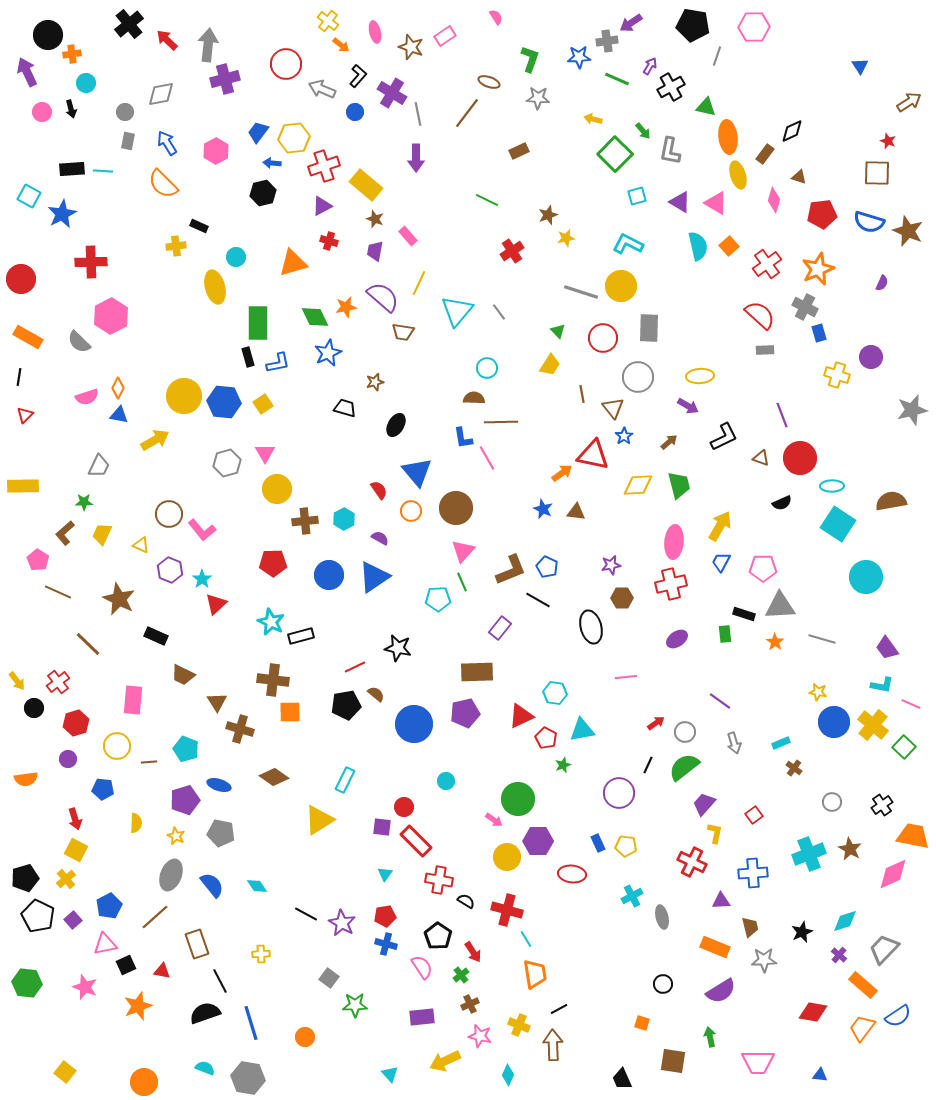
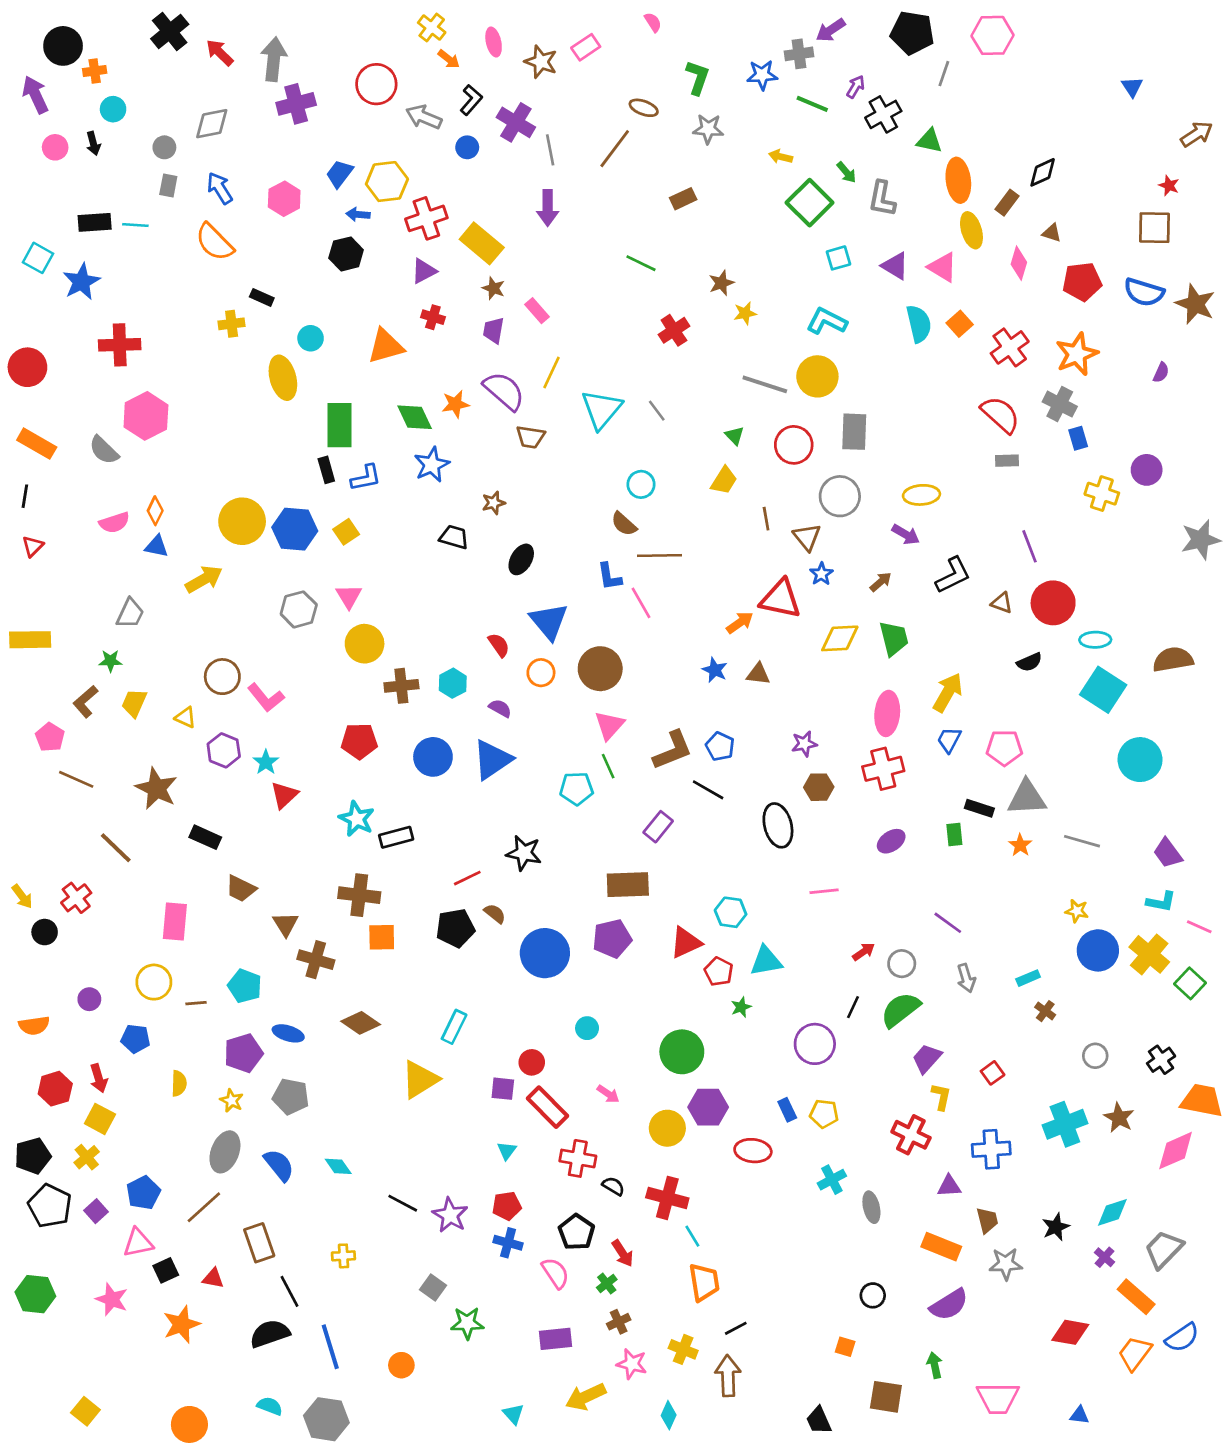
brown semicircle: (474, 398) -> (624, 524), turned -140
red hexagon: (76, 723) -> (55, 1089), moved
pink arrow: (494, 820) -> (608, 1094), moved

